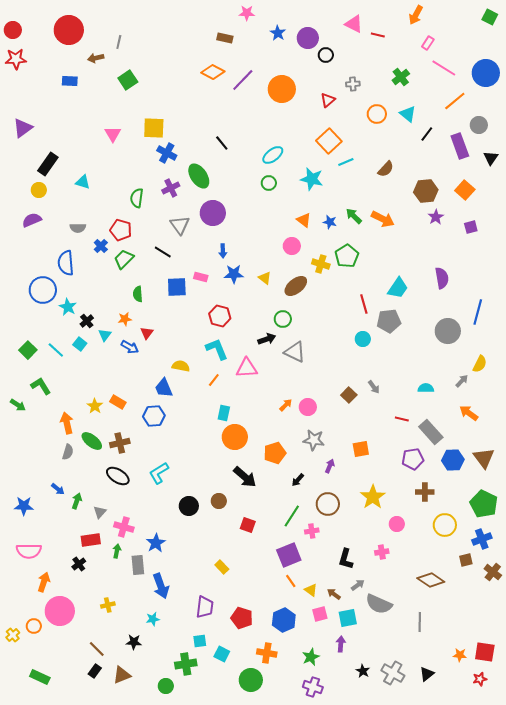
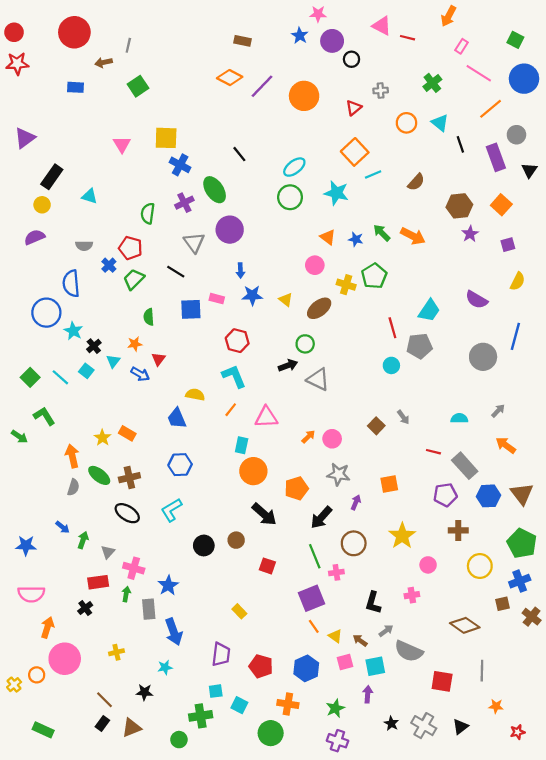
pink star: (247, 13) -> (318, 14), moved
green square: (490, 17) -> (515, 40), moved
black line: (427, 134) -> (460, 144), turned -56
green circle: (269, 183) -> (290, 197), size x1.5
purple semicircle: (442, 278) -> (477, 300), turned 130
yellow semicircle: (480, 364) -> (518, 281), moved
pink triangle: (247, 368) -> (266, 417), moved
blue hexagon: (154, 416) -> (180, 465), moved
black arrow: (298, 480) -> (321, 517), size x1.6
green line: (292, 516) -> (315, 556), turned -55
gray line: (420, 622) -> (482, 671), moved
red square: (485, 652) -> (442, 681), moved

